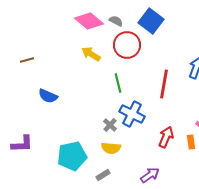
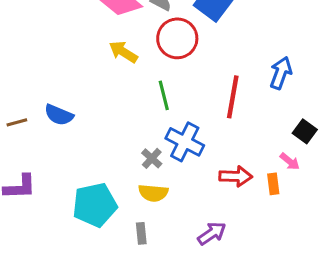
brown line: (27, 60) -> (17, 122), moved
red arrow: (166, 137) -> (236, 176), turned 70
gray rectangle: (103, 175) -> (141, 233), turned -64

